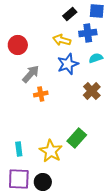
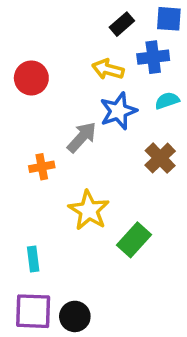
gray arrow: (31, 74) -> (82, 137), moved
orange cross: (41, 94) -> (42, 167), moved
yellow star: (51, 151) -> (89, 210), moved

